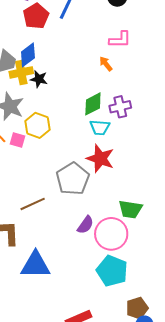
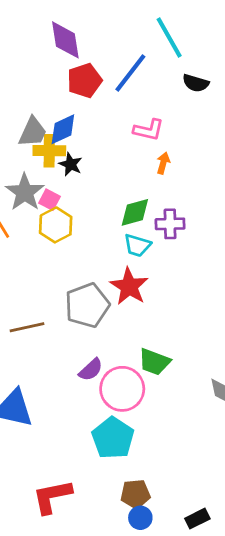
pink L-shape: (120, 40) -> (149, 130), moved
orange arrow: (106, 64) -> (163, 163), turned 42
pink square: (18, 140) -> (50, 200), moved

